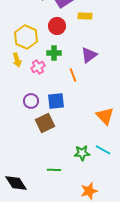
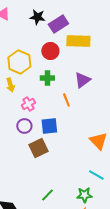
yellow rectangle: (85, 16) -> (78, 41), size x1.6
pink cross: (38, 67) -> (28, 104), moved
green star: (82, 153) -> (84, 195), moved
green line: (54, 170) -> (47, 195), turned -48

